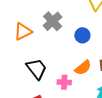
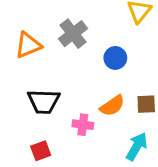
black trapezoid: (37, 69) -> (44, 102), turned 125

